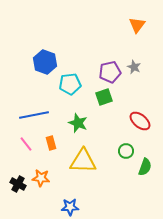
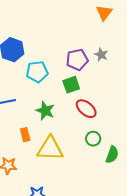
red ellipse: (140, 121) -> (86, 109), moved
orange rectangle: (51, 143) -> (25, 135), moved

